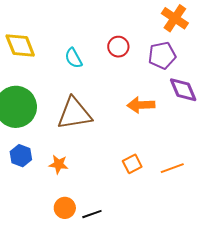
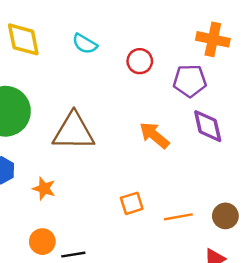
orange cross: (175, 18) -> (213, 39), turned -32
cyan semicircle: (74, 58) -> (85, 44), moved, turned -40
orange arrow: (141, 105) -> (154, 135), turned 32

